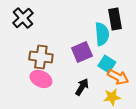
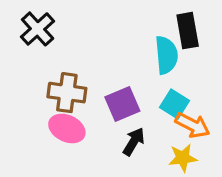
purple square: (82, 52) -> (122, 104), moved

